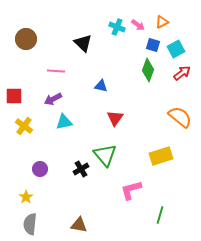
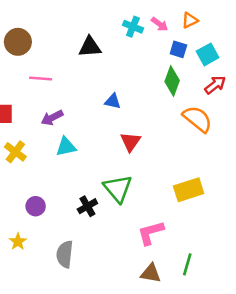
black triangle: (83, 43) -> (90, 47), turned -48
pink line: (56, 71) -> (41, 79), moved
orange semicircle: (180, 117) -> (197, 119), moved
gray semicircle: (30, 224) -> (65, 254), moved
brown triangle: (79, 225) -> (151, 273), moved

